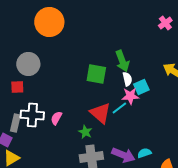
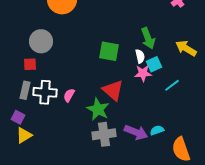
green arrow: (122, 61) -> (148, 38), moved
cyan line: (119, 108) -> (172, 85), moved
gray rectangle: (15, 123) -> (25, 90), moved
green star: (85, 132) -> (98, 109), size x1.6

